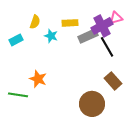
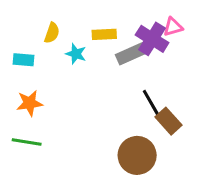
purple cross: (102, 26) -> (152, 39), turned -30
cyan rectangle: (16, 40) -> (24, 60), turned 32
black line: (107, 47) -> (152, 105), moved
orange star: (38, 79) -> (30, 103), moved, turned -30

